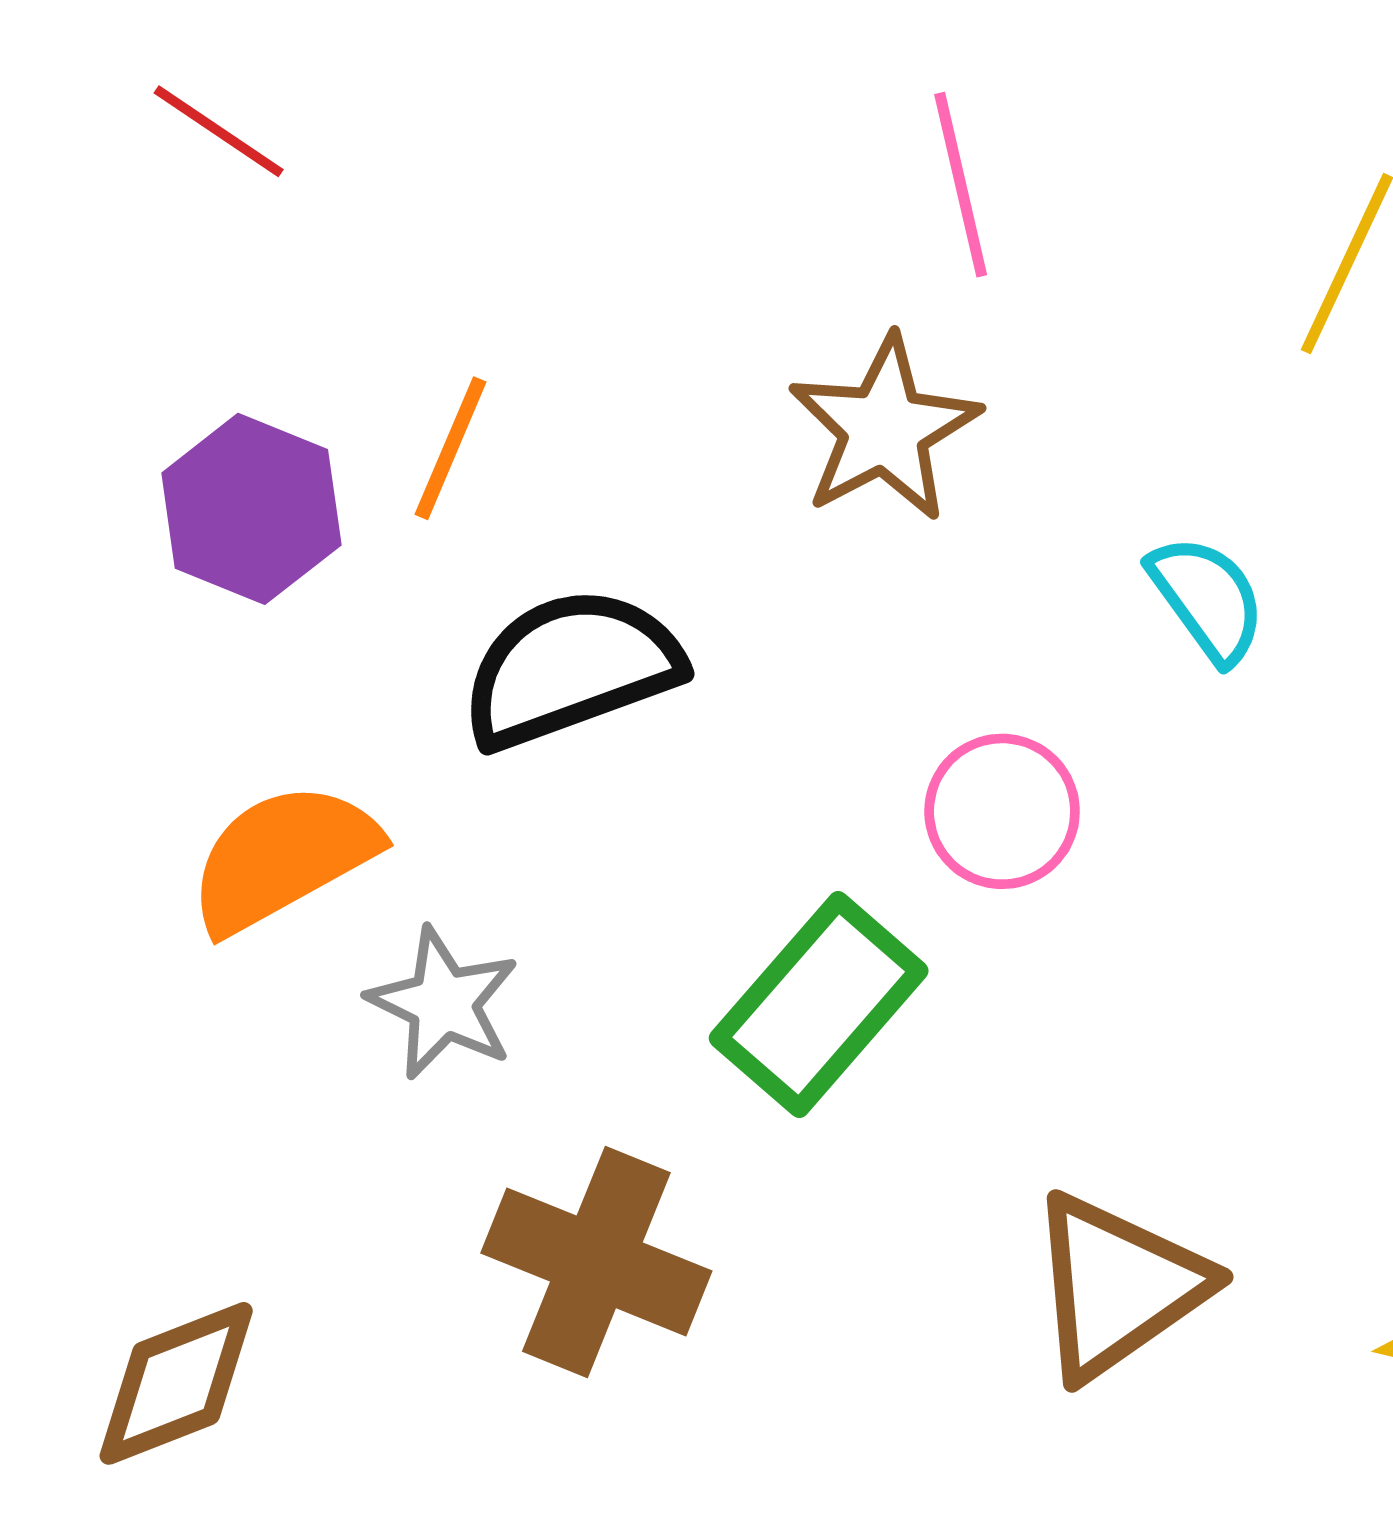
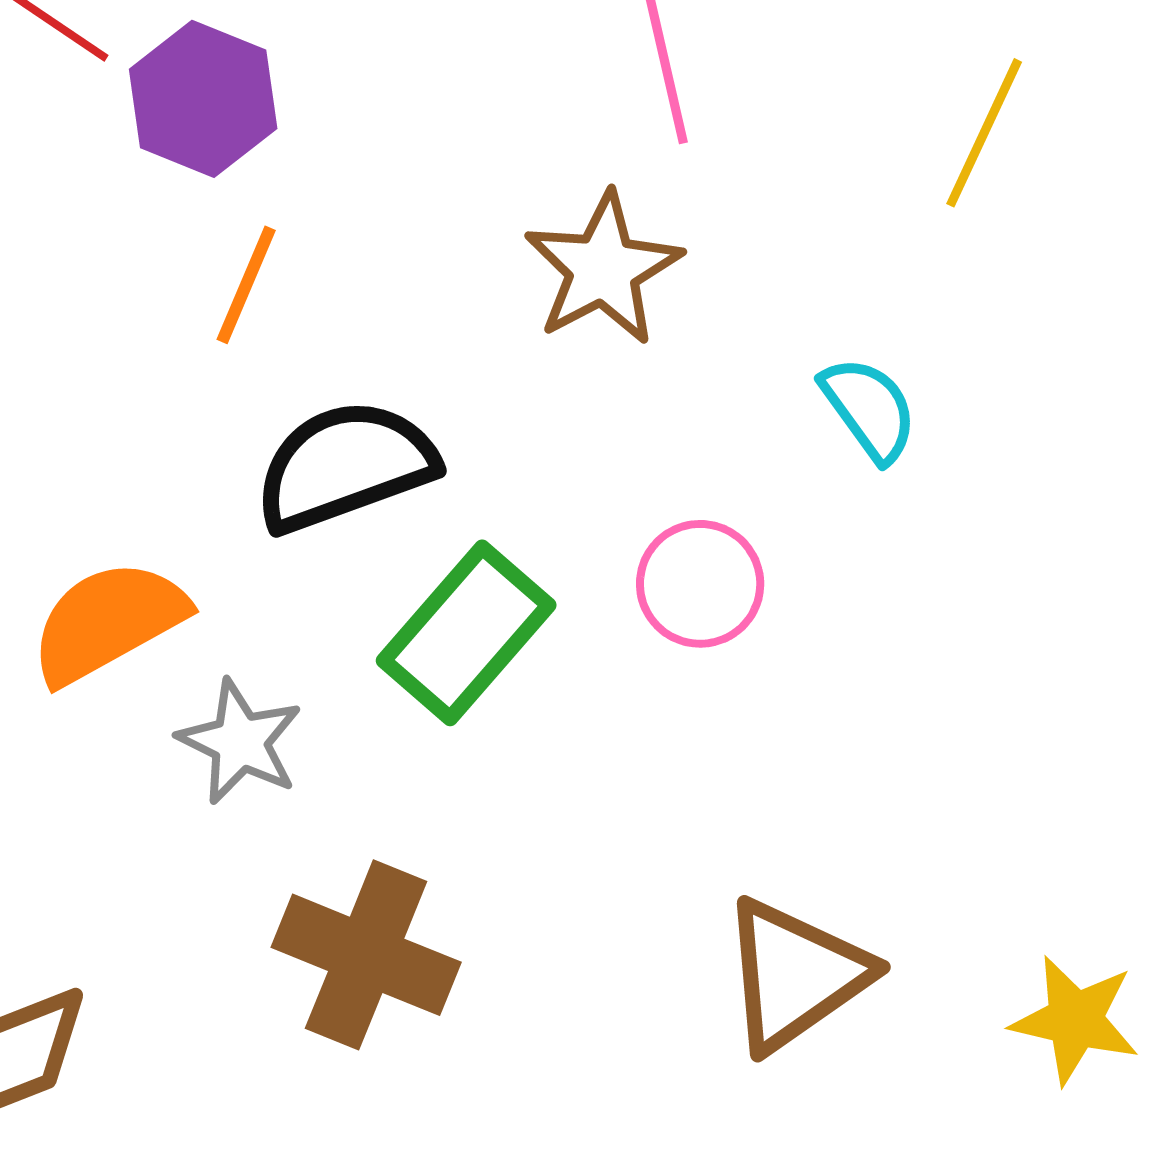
purple hexagon: (251, 509) -> (203, 99), moved
green rectangle: (819, 1004) -> (466, 633), moved

